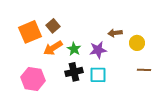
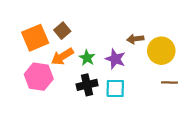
yellow circle: (137, 43) -> (161, 51), size x1.5
purple star: (98, 50) -> (115, 59), turned 30
pink hexagon: (33, 79) -> (39, 77), moved

